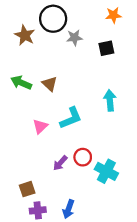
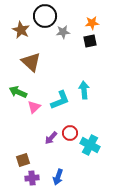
orange star: (113, 15) -> (92, 23), moved
green arrow: (21, 83) -> (18, 92), moved
brown triangle: (50, 84) -> (31, 62), moved, size x1.5
cyan arrow: (110, 100) -> (84, 90), moved

